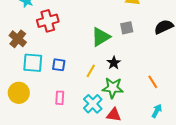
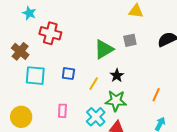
red cross: (48, 21) -> (50, 33), turned 30
blue square: (59, 65) -> (68, 74), moved
orange line: (153, 82) -> (156, 95), turned 56
yellow circle: (19, 93) -> (21, 117), moved

